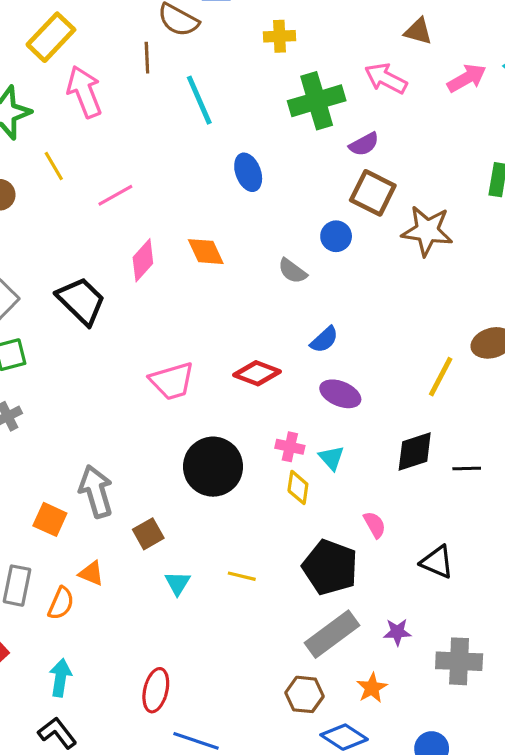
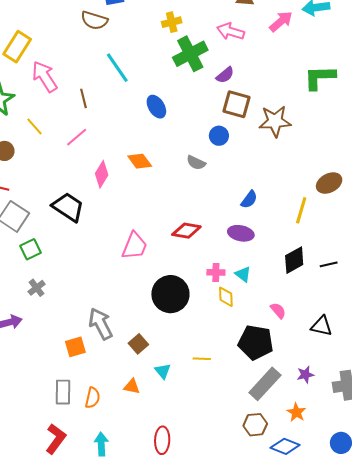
yellow cross: (280, 36) -> (172, 22), moved
brown line: (147, 58) -> (84, 98), moved
blue semicircle: (324, 340) -> (249, 200), moved
pink trapezoid: (172, 381) -> (134, 246), turned -40
orange square: (50, 519) -> (75, 347), turned -30
orange triangle: (91, 573) -> (132, 387), moved

